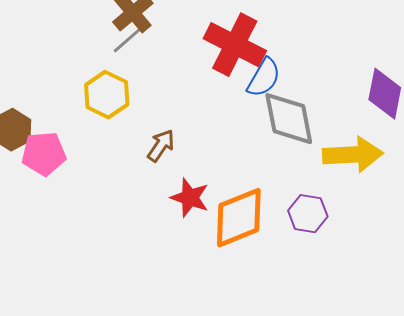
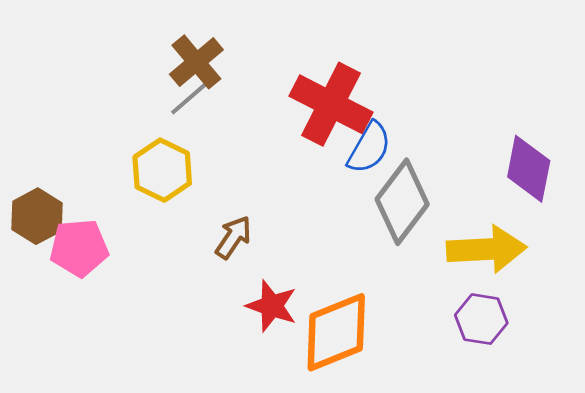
gray diamond: (289, 119) -> (402, 202), turned 48
purple hexagon: (308, 214) -> (481, 319), moved

